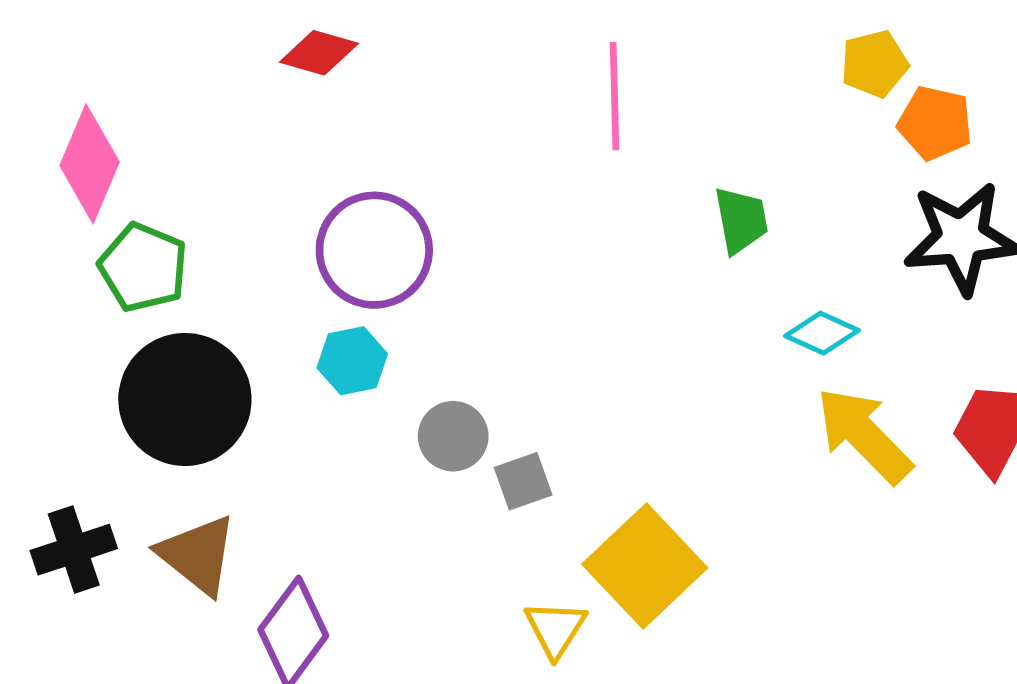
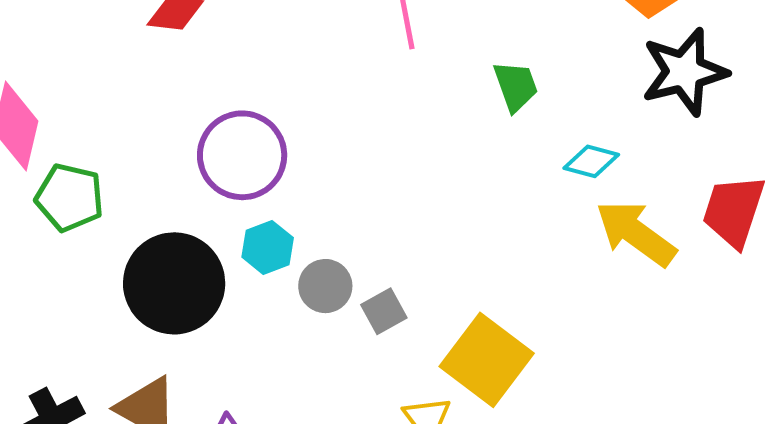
cyan hexagon: (352, 361) -> (268, 247), moved
black circle: (185, 399) -> (174, 283), moved

